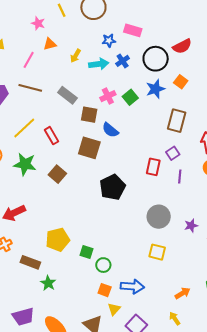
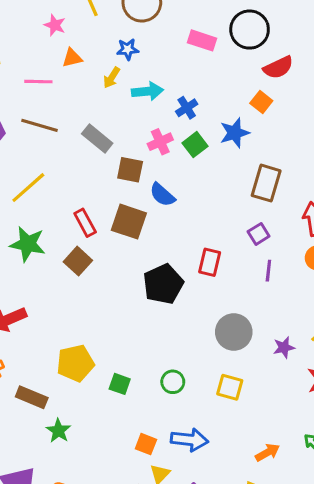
blue star: (109, 40) -> (128, 49), moved
black circle: (156, 59) -> (250, 30), moved
pink line: (29, 60) -> (38, 82), turned 60
blue cross: (123, 61) -> (187, 108), moved
orange square: (181, 82) -> (261, 102), moved
red rectangle: (51, 136) -> (85, 223), moved
red rectangle: (153, 167) -> (210, 262), moved
green circle: (103, 265) -> (173, 382), moved

